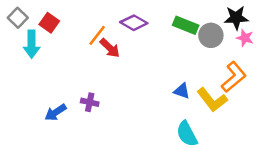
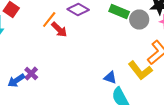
blue triangle: (182, 91) -> (110, 78), moved
purple cross: (90, 102) -> (31, 74), moved, turned 32

